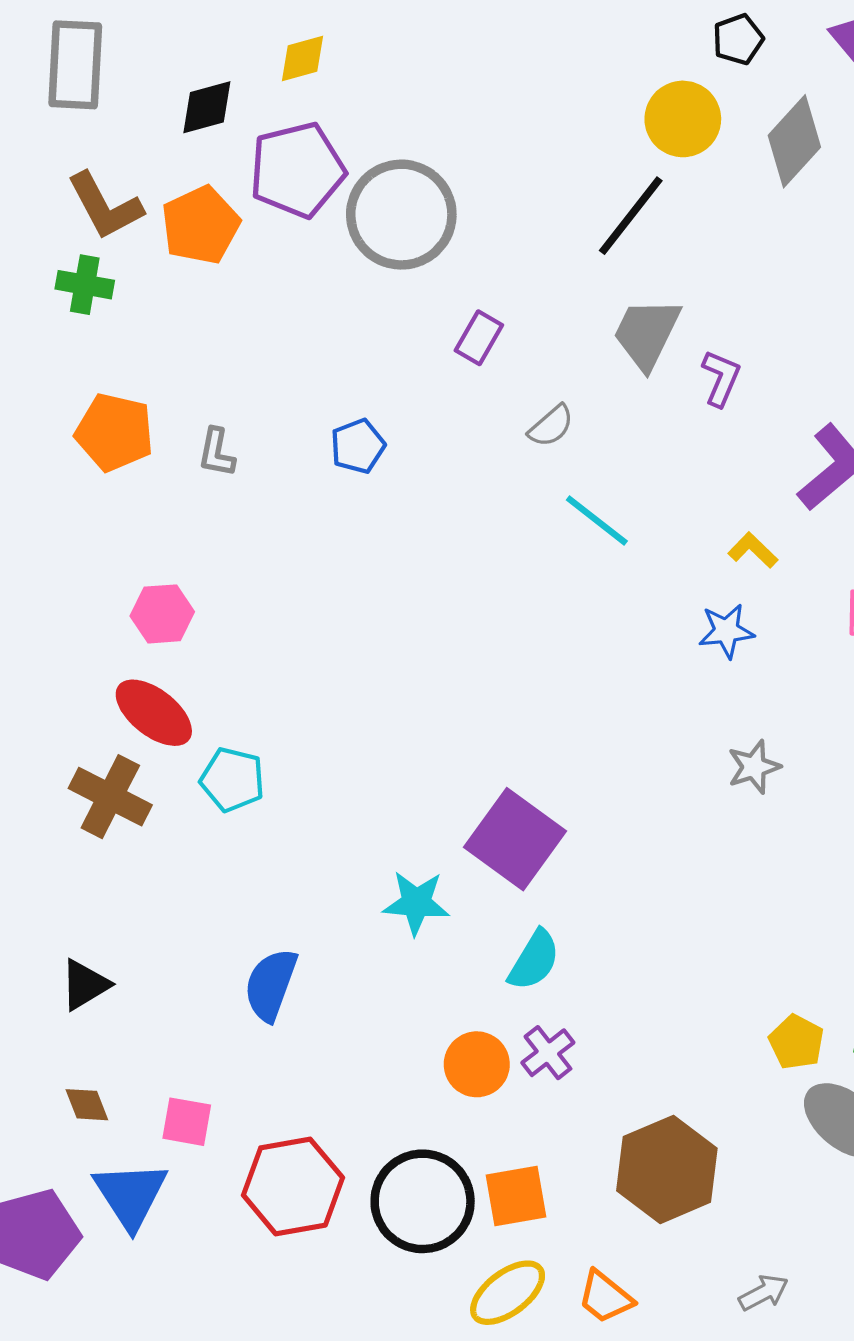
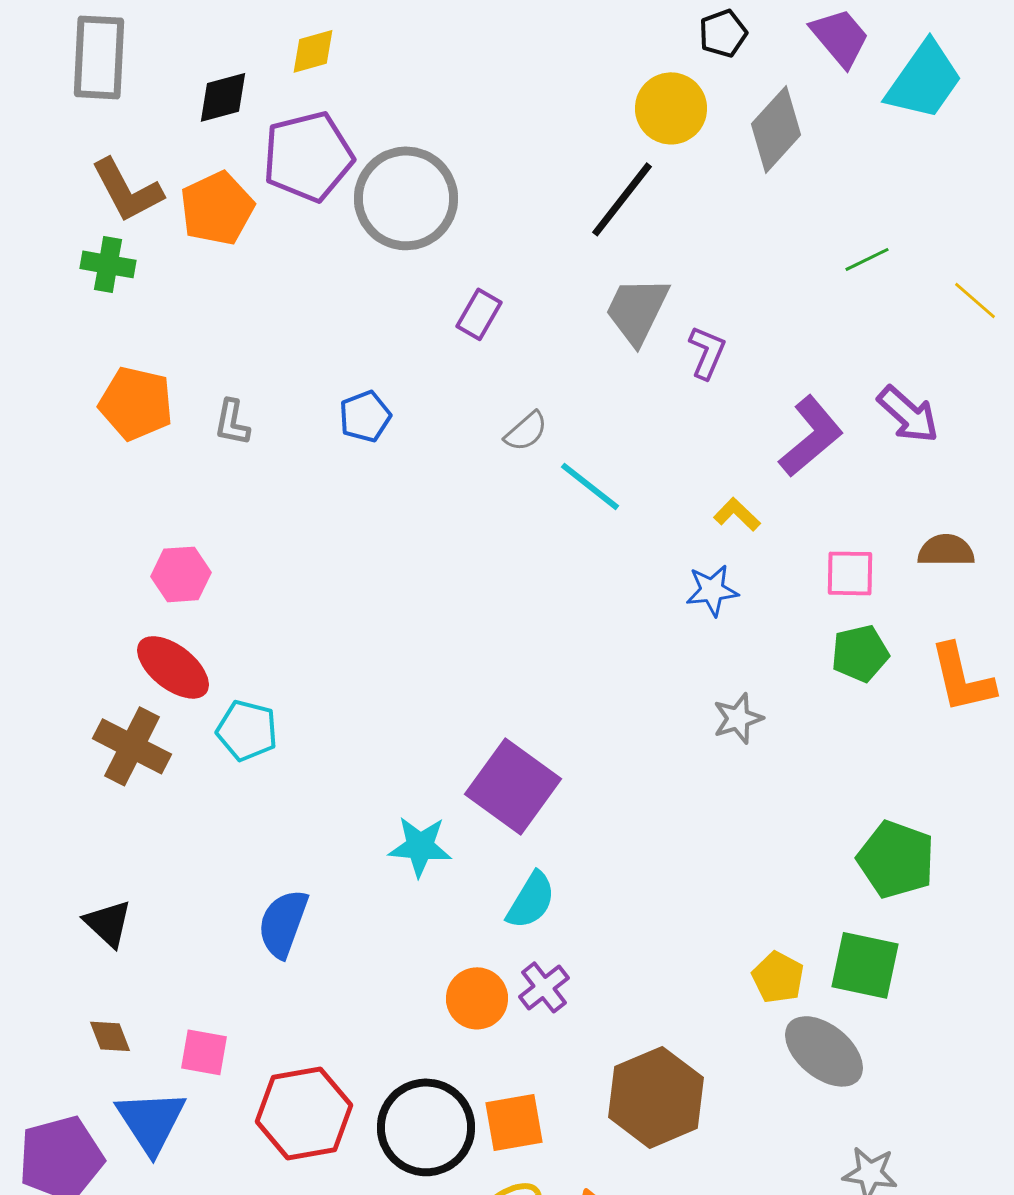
gray semicircle: (551, 426) -> (526, 431), moved
black triangle: (85, 985) -> (108, 923), turned -46

